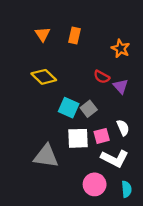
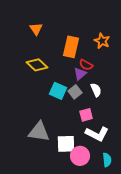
orange rectangle: (74, 35) -> (71, 47), moved, size x1.5
purple triangle: (121, 86) -> (80, 74), moved, turned 32
white semicircle: (123, 128) -> (96, 90), moved
white square: (78, 138) -> (66, 144), moved

